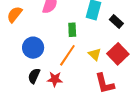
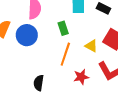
blue circle: (33, 48) -> (27, 35), moved
red star: (55, 79) -> (81, 77), moved

